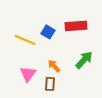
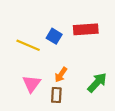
green arrow: (84, 60) -> (97, 83), moved
orange arrow: (54, 66) -> (61, 75), turned -104

